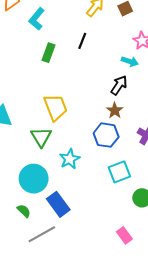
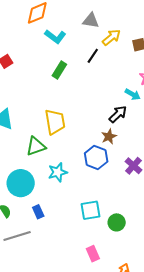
cyan L-shape: (37, 19) -> (55, 37), turned -105
black line: (82, 41) -> (93, 56), moved
green triangle: (41, 137) -> (36, 146), turned 30
cyan square: (119, 172) -> (91, 210), moved
blue rectangle: (58, 204) -> (38, 212), size x0.6

